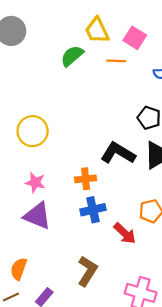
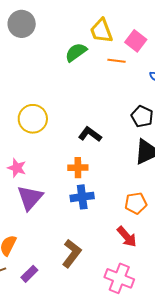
black L-shape: (118, 153) -> (90, 134), moved, size x0.7
pink star: (35, 183) -> (17, 168), moved
purple triangle: (37, 216) -> (30, 198), turned 44
red arrow: (125, 233) -> (127, 237), moved

